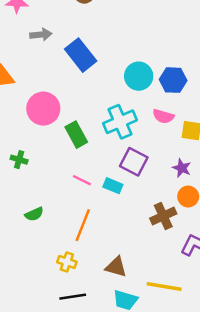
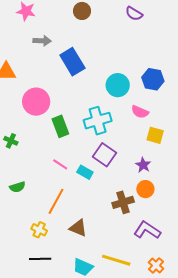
blue hexagon: (173, 80) -> (153, 79), moved
pink semicircle: (163, 116) -> (140, 112), moved
brown triangle: (116, 267) -> (78, 228), moved

